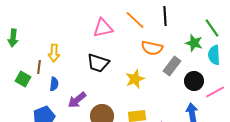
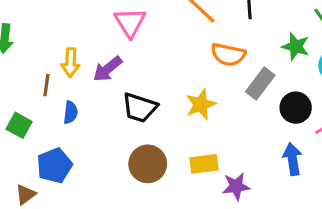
pink triangle: (103, 28) -> (130, 22), moved, turned -50
black trapezoid: (98, 63) -> (140, 108), moved
green square: (23, 79) -> (19, 125), moved
purple arrow: (77, 100) -> (108, 69), moved

